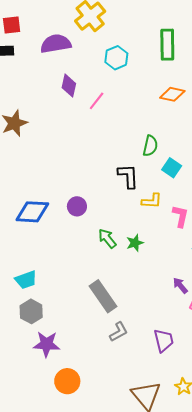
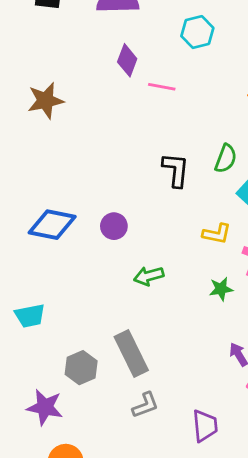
pink line: (97, 101) -> (162, 87), turned 54
black L-shape: (128, 176) -> (176, 170), moved
green arrow: (107, 239) -> (149, 276), turned -75
green star: (135, 243) -> (221, 289), moved
gray hexagon: (31, 311) -> (81, 368), moved

